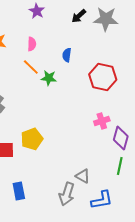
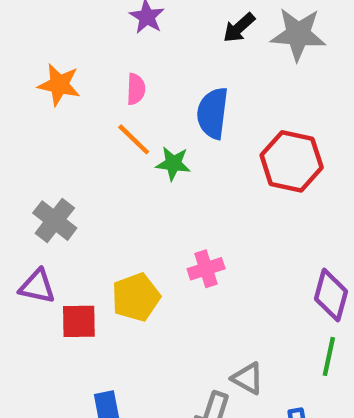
blue semicircle: (67, 55) -> (213, 113), size x1.6
pink cross: (102, 121) -> (206, 269), moved

